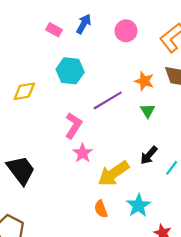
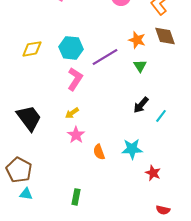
cyan hexagon: (70, 71) -> (71, 48), moved
pink star: (83, 153) -> (76, 135), moved
yellow arrow: (113, 174) -> (72, 113), moved, size x0.5
cyan star: (139, 205) -> (132, 149), turned 30

